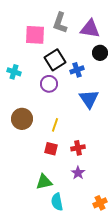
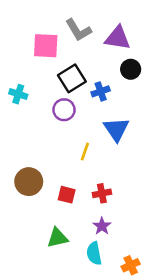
gray L-shape: (60, 23) -> (78, 30), turned -50
brown circle: (22, 119) -> (29, 182), moved
yellow line: (55, 125) -> (85, 152), moved
cyan semicircle: (57, 202) -> (94, 253), moved

